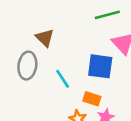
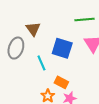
blue square: (100, 66) -> (62, 48), moved

